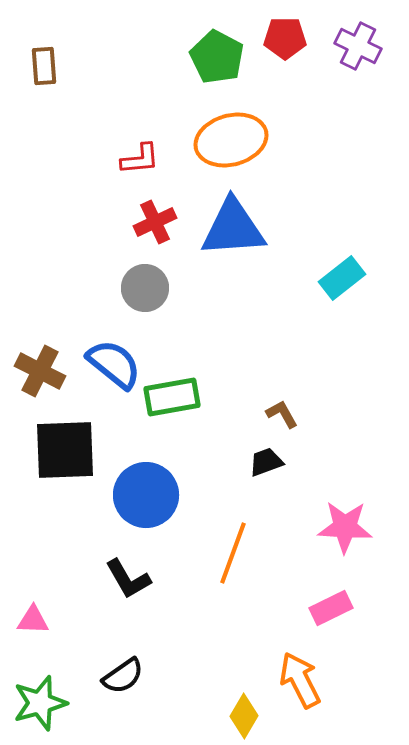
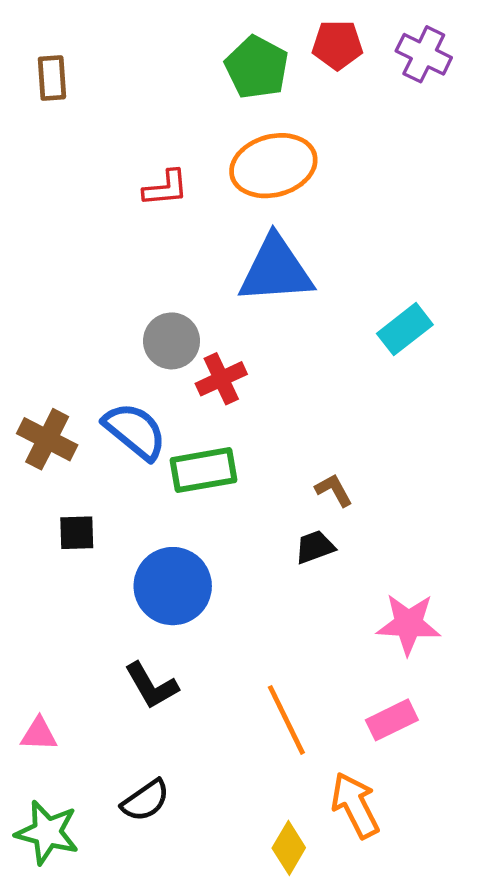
red cross: (155, 222) -> (221, 379), moved
black square: (65, 450) -> (77, 533), size x0.5
orange line: (233, 553) -> (286, 720), moved, turned -46
green star: (40, 703) -> (47, 832), turned 30

